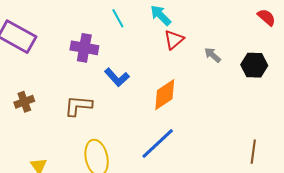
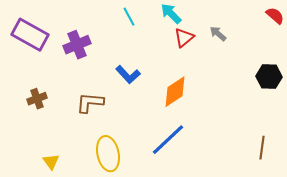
purple cross: (84, 48) -> (77, 45), moved, turned -32
gray arrow: (213, 55) -> (218, 34), moved
black hexagon: (254, 65) -> (269, 77), moved

